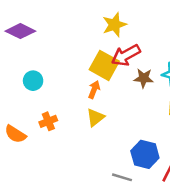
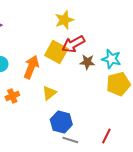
orange arrow: (94, 90) -> (31, 67), moved, size x1.6
blue hexagon: (145, 154) -> (61, 122), moved

